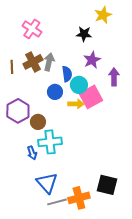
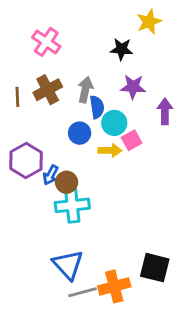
purple star: (92, 60) -> (133, 87), turned 30
gray arrow: (49, 62) -> (85, 90), moved
pink square: (91, 97) -> (132, 140), size x0.6
brown circle: (38, 122) -> (67, 182), moved
blue arrow: (32, 153) -> (51, 175), moved, turned 48

